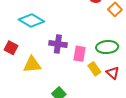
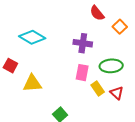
purple cross: (58, 44) -> (83, 43), moved

